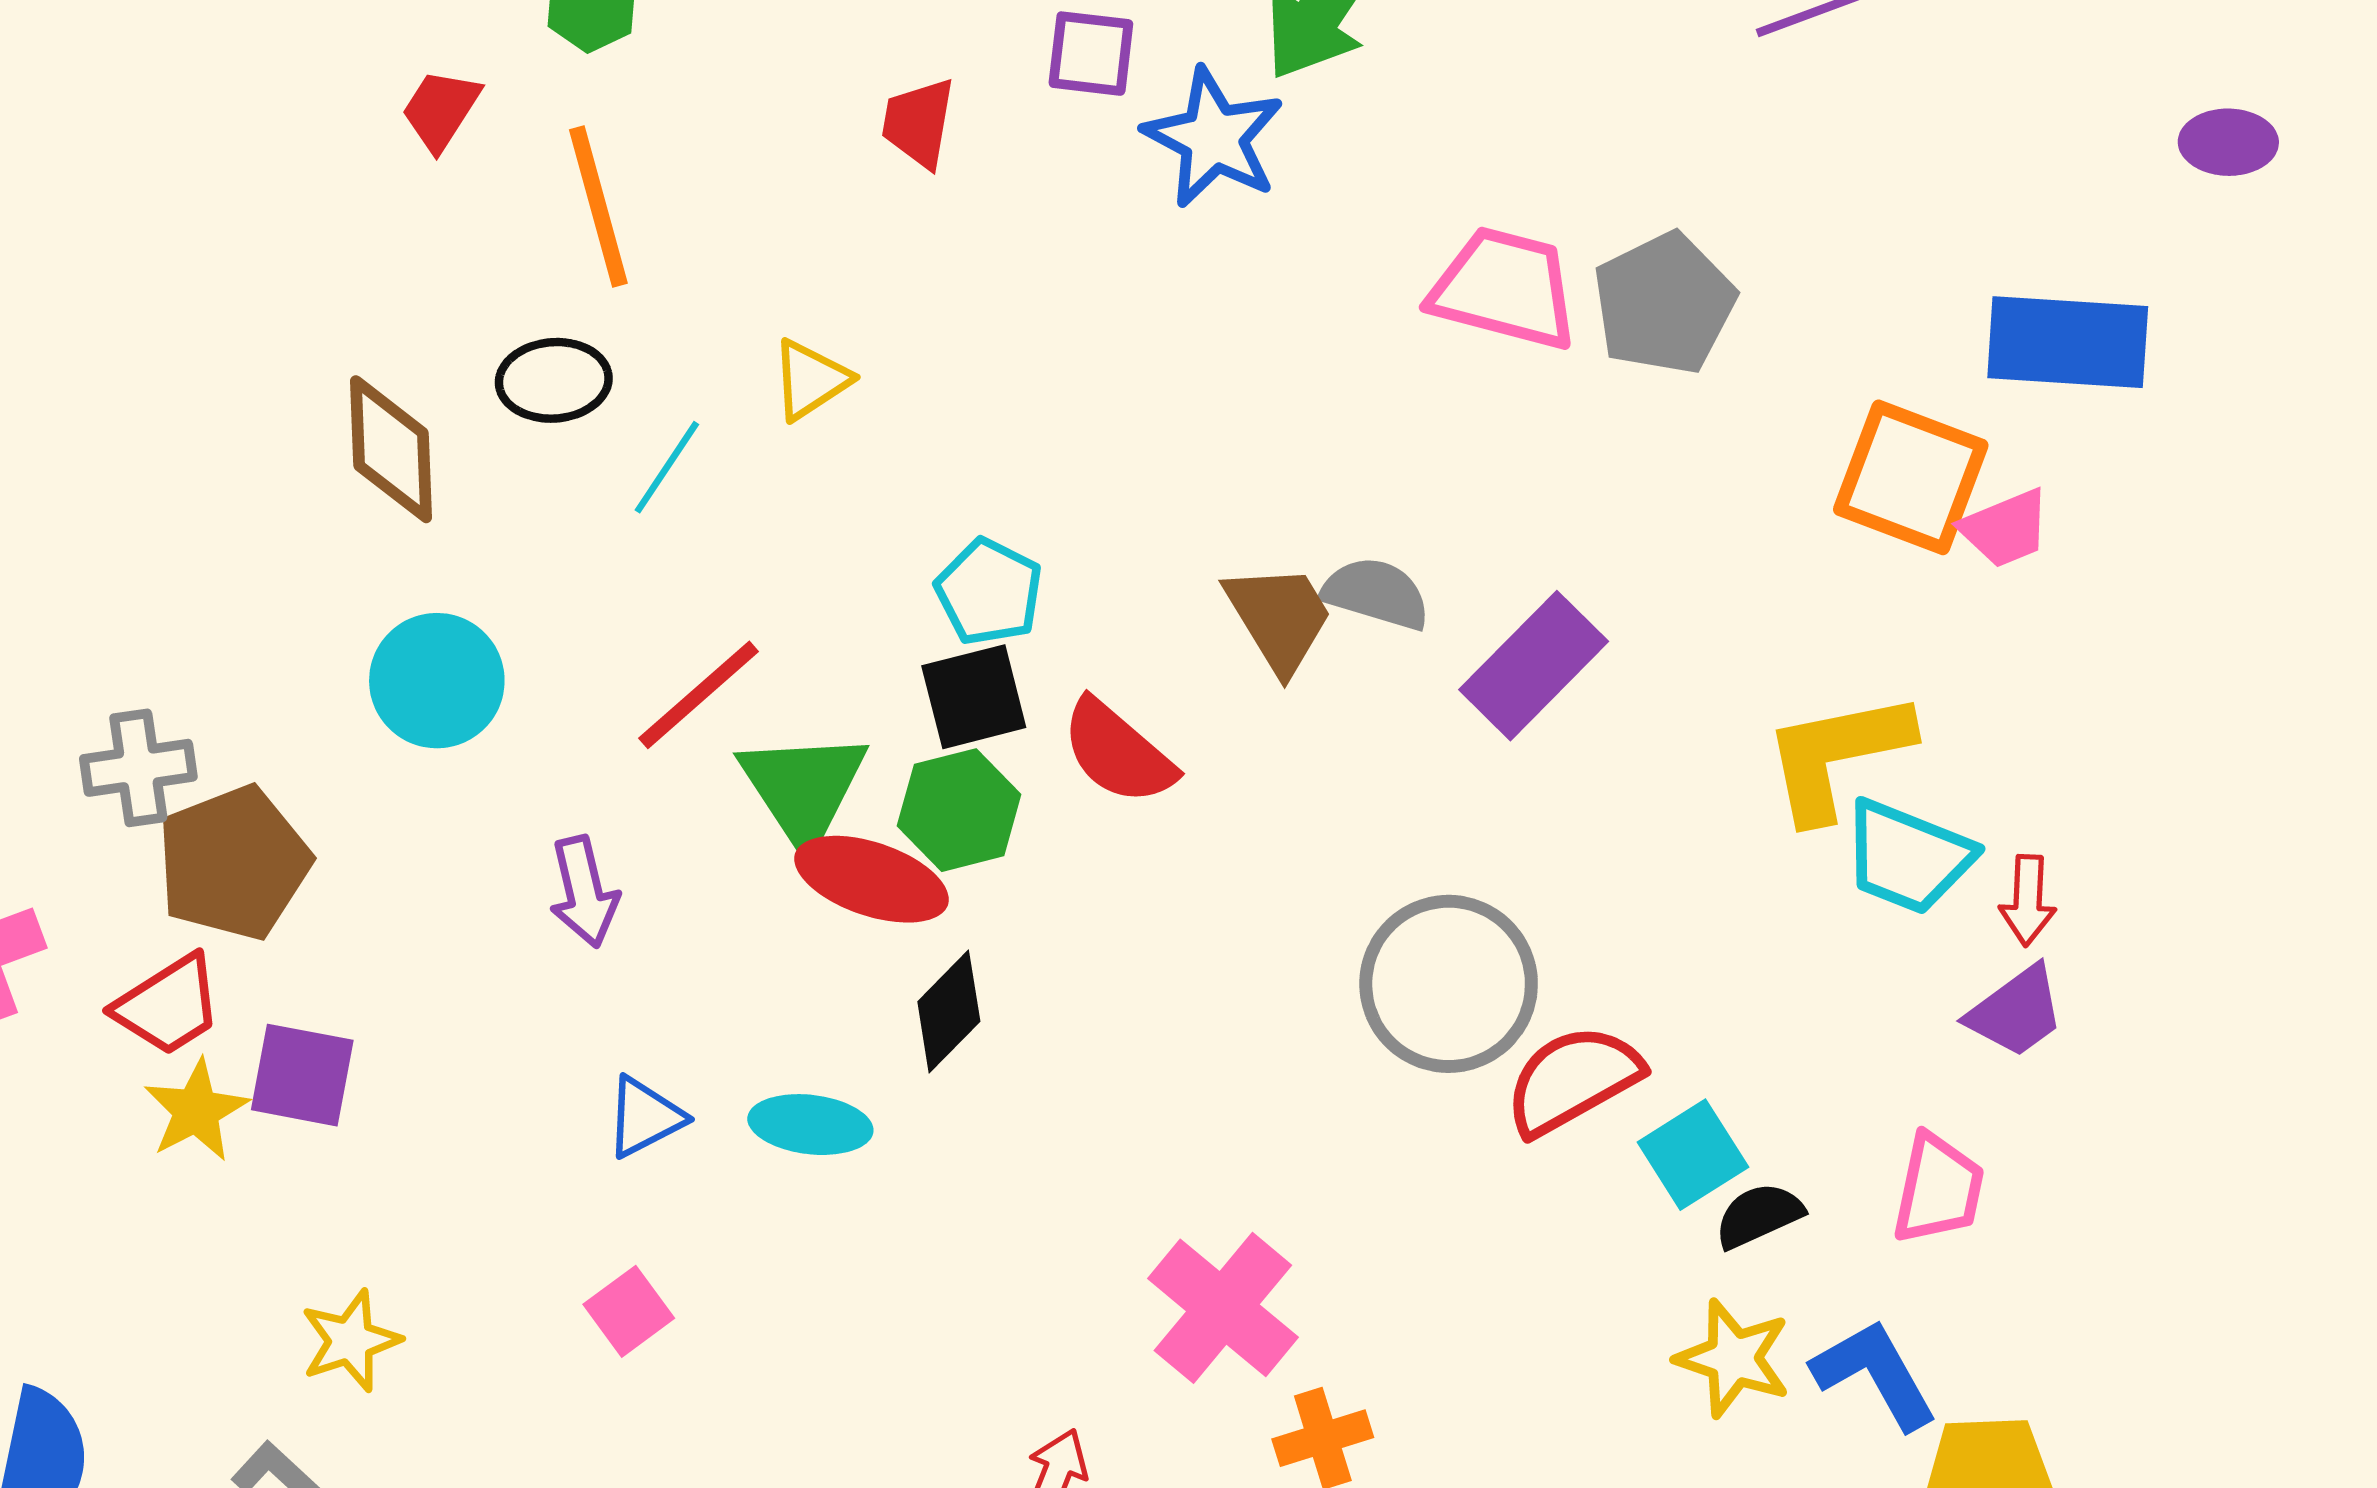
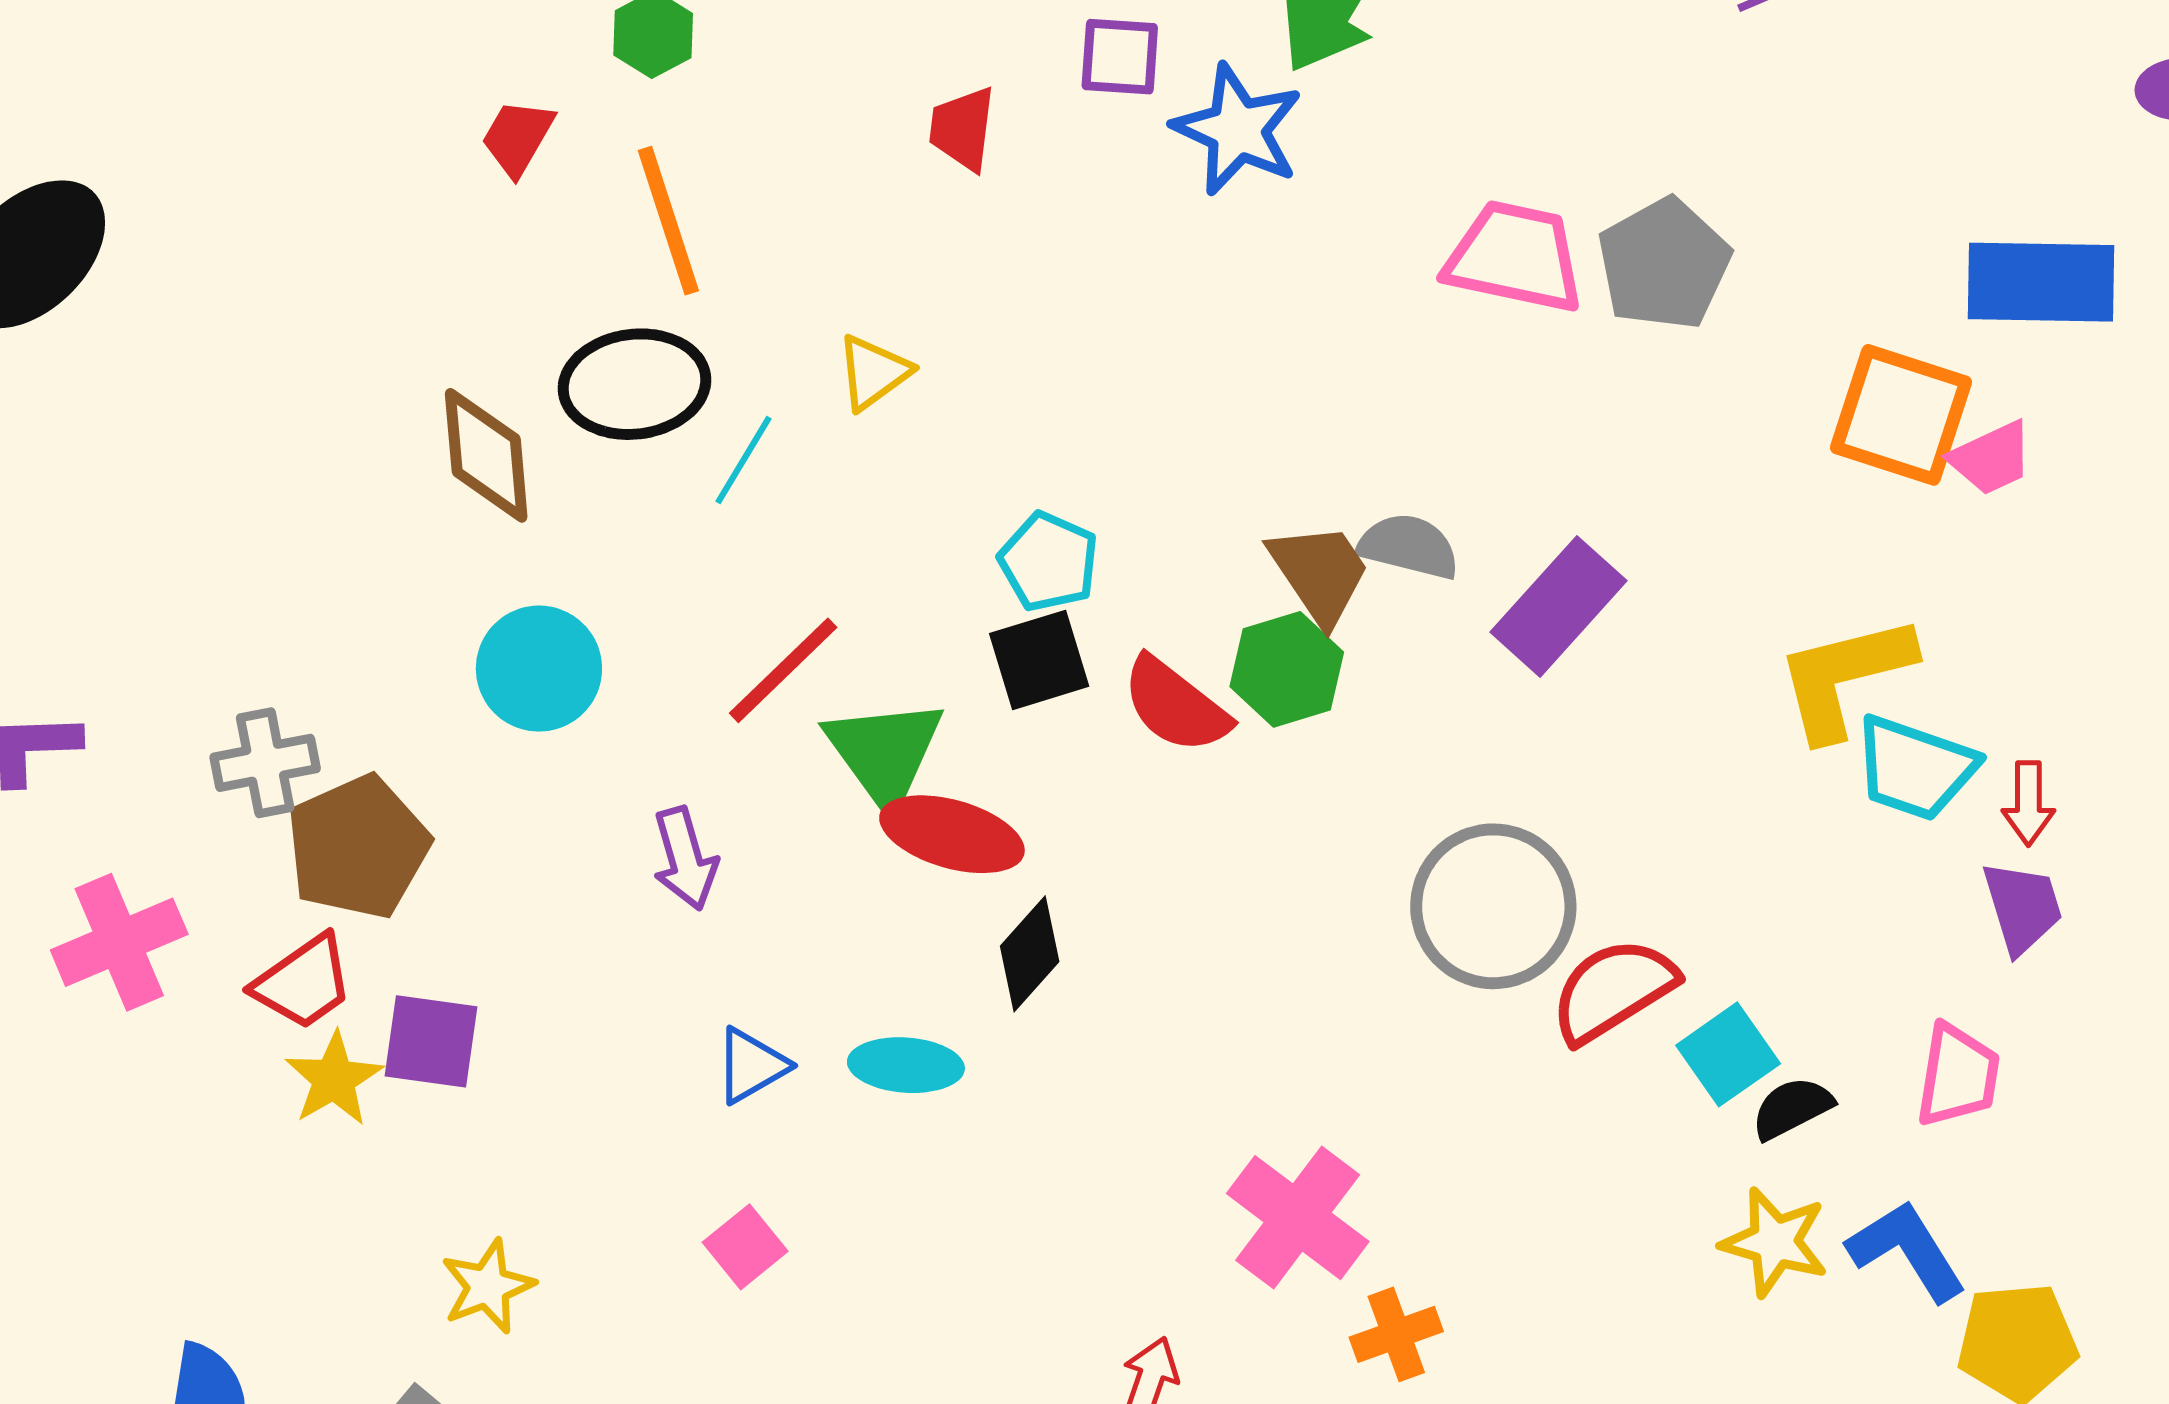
black ellipse: (554, 380) -> (635, 384), size x1.4
green hexagon: (959, 810) -> (1287, 669), moved
purple trapezoid: (2016, 1012) -> (2022, 907), turned -68

